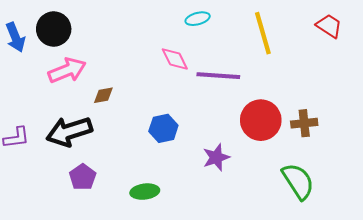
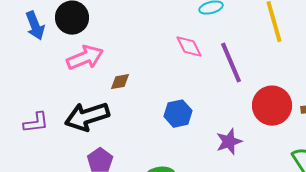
purple line: (218, 76) -> (231, 63), turned 63

